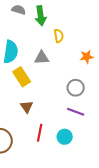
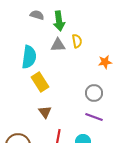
gray triangle: (42, 58) -> (58, 45), moved

